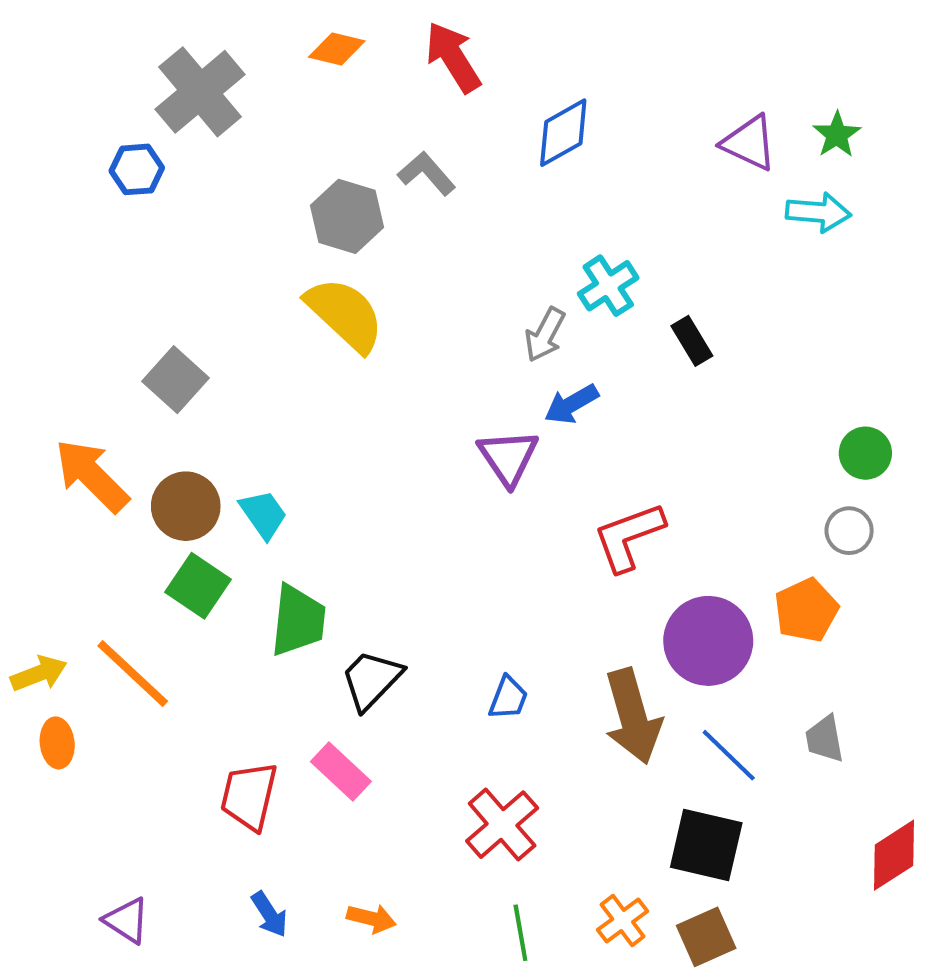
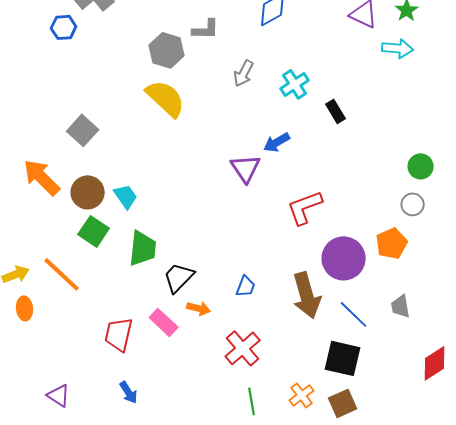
gray L-shape: (427, 173) -> (206, 29), turned 132
gray arrow: (545, 335) -> (244, 73), moved
orange arrow: (371, 918) -> (199, 308), moved

